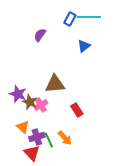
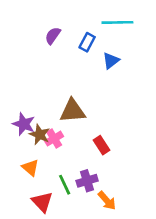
blue rectangle: (70, 19) -> (87, 42), moved
purple semicircle: (40, 35) -> (53, 36), moved
purple cross: (37, 137) -> (87, 181), moved
orange arrow: (65, 138) -> (107, 201), moved

